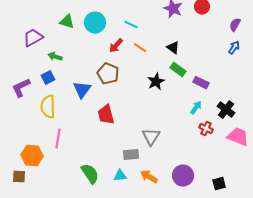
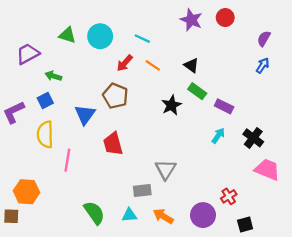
red cross: (206, 129) -> (229, 196), moved, turned 32
pink line: (58, 139) -> (67, 160), moved

